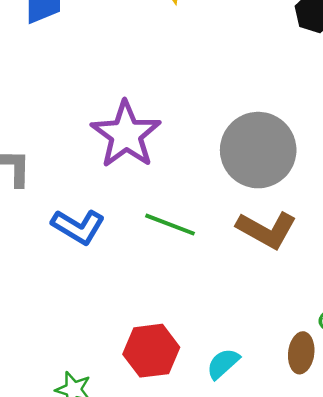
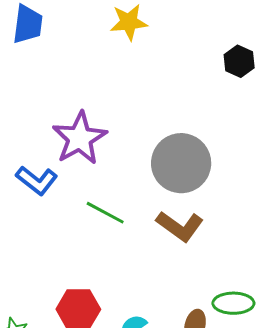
blue L-shape: (78, 227) -> (37, 180), moved

